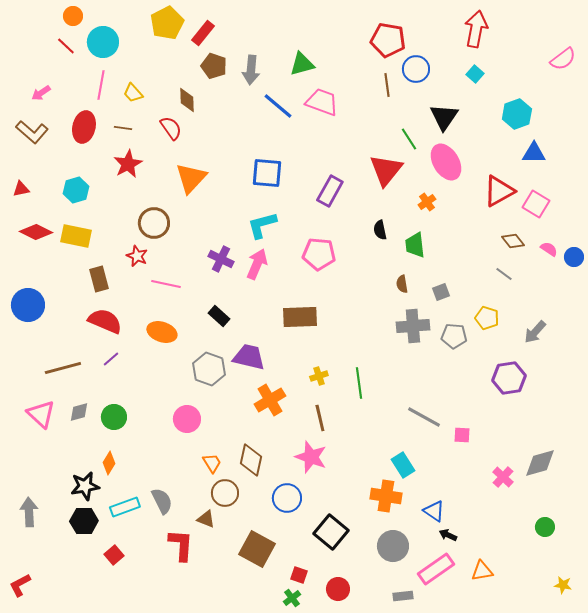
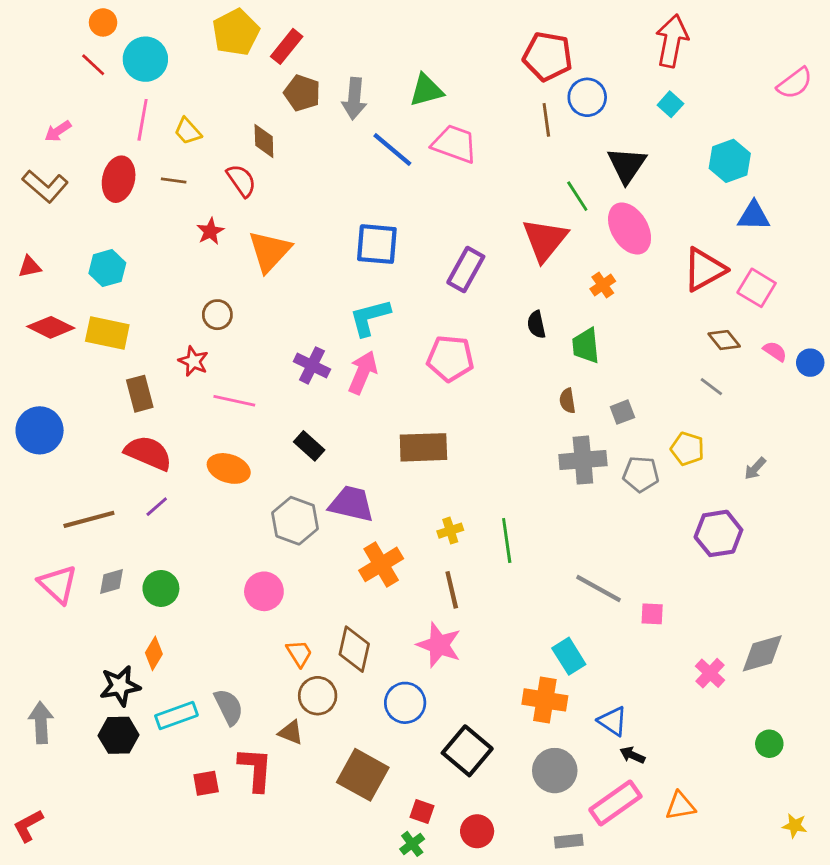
red star: (128, 164) -> (210, 231), moved, size x0.7
brown circle: (154, 223) -> (217, 315), size x0.7
gray arrow: (535, 332) -> (755, 468), size x0.7
red square: (114, 555) -> (206, 783), moved, turned 30

